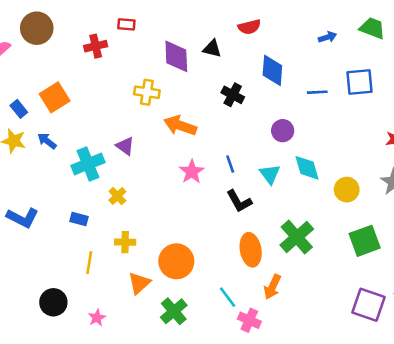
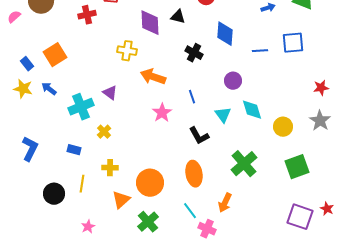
blue line: (230, 164) -> (192, 97), moved
blue L-shape: (23, 218) -> (30, 149), turned -90
orange ellipse: (251, 250) -> (194, 174), moved
black circle: (53, 302) -> (54, 194), moved

